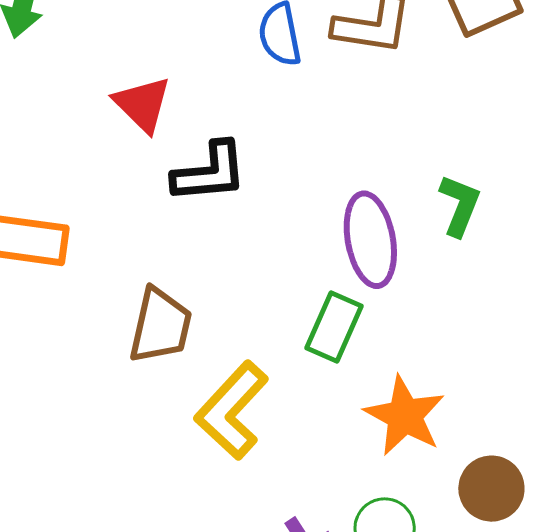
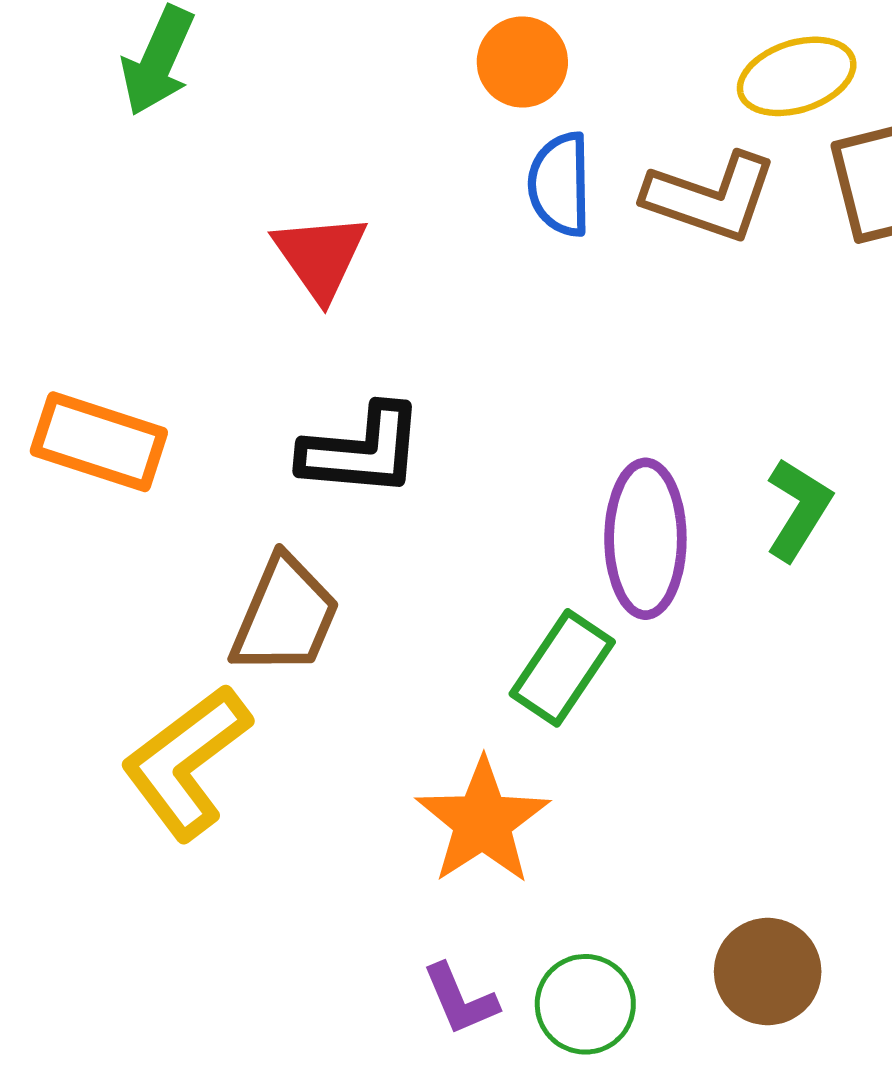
black L-shape: (210, 172) -> (362, 451), moved
yellow L-shape: (232, 410) -> (186, 762), moved
orange star: (405, 416) -> (483, 822), moved

